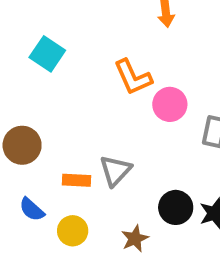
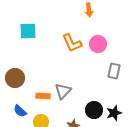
cyan square: (47, 54) -> (28, 31), turned -36
pink circle: (170, 104) -> (98, 44), moved

